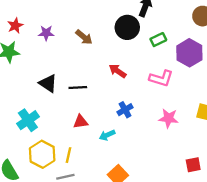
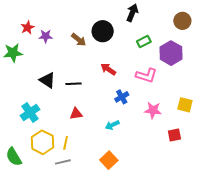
red star: (15, 26) -> (28, 28), moved
black circle: (127, 27) -> (103, 31), moved
blue cross: (125, 110) -> (122, 97), moved
cyan arrow: (107, 135) -> (112, 125), moved
red square: (193, 165) -> (174, 135), moved

